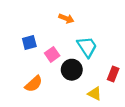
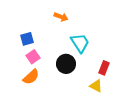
pink square: (52, 54) -> (33, 57), moved
yellow triangle: (95, 94) -> (96, 86), moved

